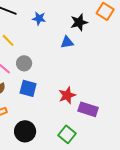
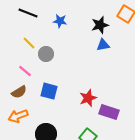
blue triangle: (67, 42) -> (103, 45), moved
gray circle: (24, 63) -> (46, 54), moved

